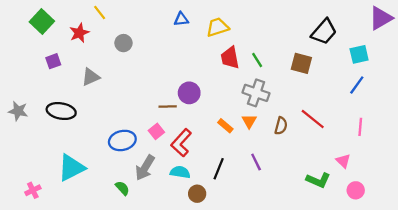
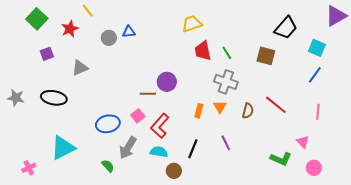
blue triangle: (181, 19) -> (129, 32), moved
cyan square: (359, 54) -> (317, 48), turned 36
orange rectangle: (225, 126) -> (199, 111), turned 64

